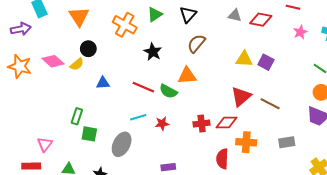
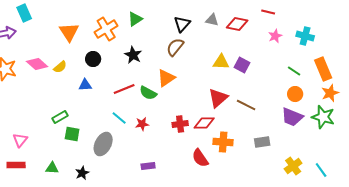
black triangle: (188, 14) -> (182, 24), moved
orange triangle: (79, 17) -> (69, 32), moved
orange cross: (125, 25) -> (106, 29), turned 30
black circle: (88, 49) -> (93, 59), moved
orange triangle: (187, 76) -> (166, 78), turned -30
red line: (143, 87) -> (124, 89), turned -45
green rectangle: (77, 116) -> (60, 117), turned 42
cyan line: (138, 117) -> (119, 118), turned 56
pink triangle: (45, 144) -> (20, 140), moved
red semicircle: (222, 159) -> (200, 158), turned -36

